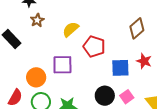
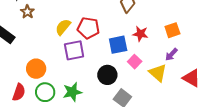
yellow semicircle: (71, 29) -> (63, 27), moved
purple square: (62, 65) -> (74, 50), moved
pink square: (127, 97) -> (135, 62), moved

